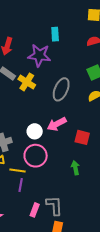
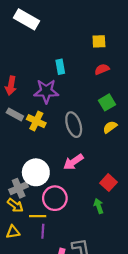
gray ellipse: (61, 89) -> (74, 125), turned -35
white circle: (35, 131) -> (36, 172), moved, size x1.6
red square: (82, 137) -> (108, 183), moved, turned 35

